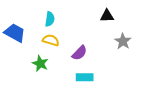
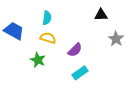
cyan rectangle: (85, 77) -> (80, 73), turned -35

